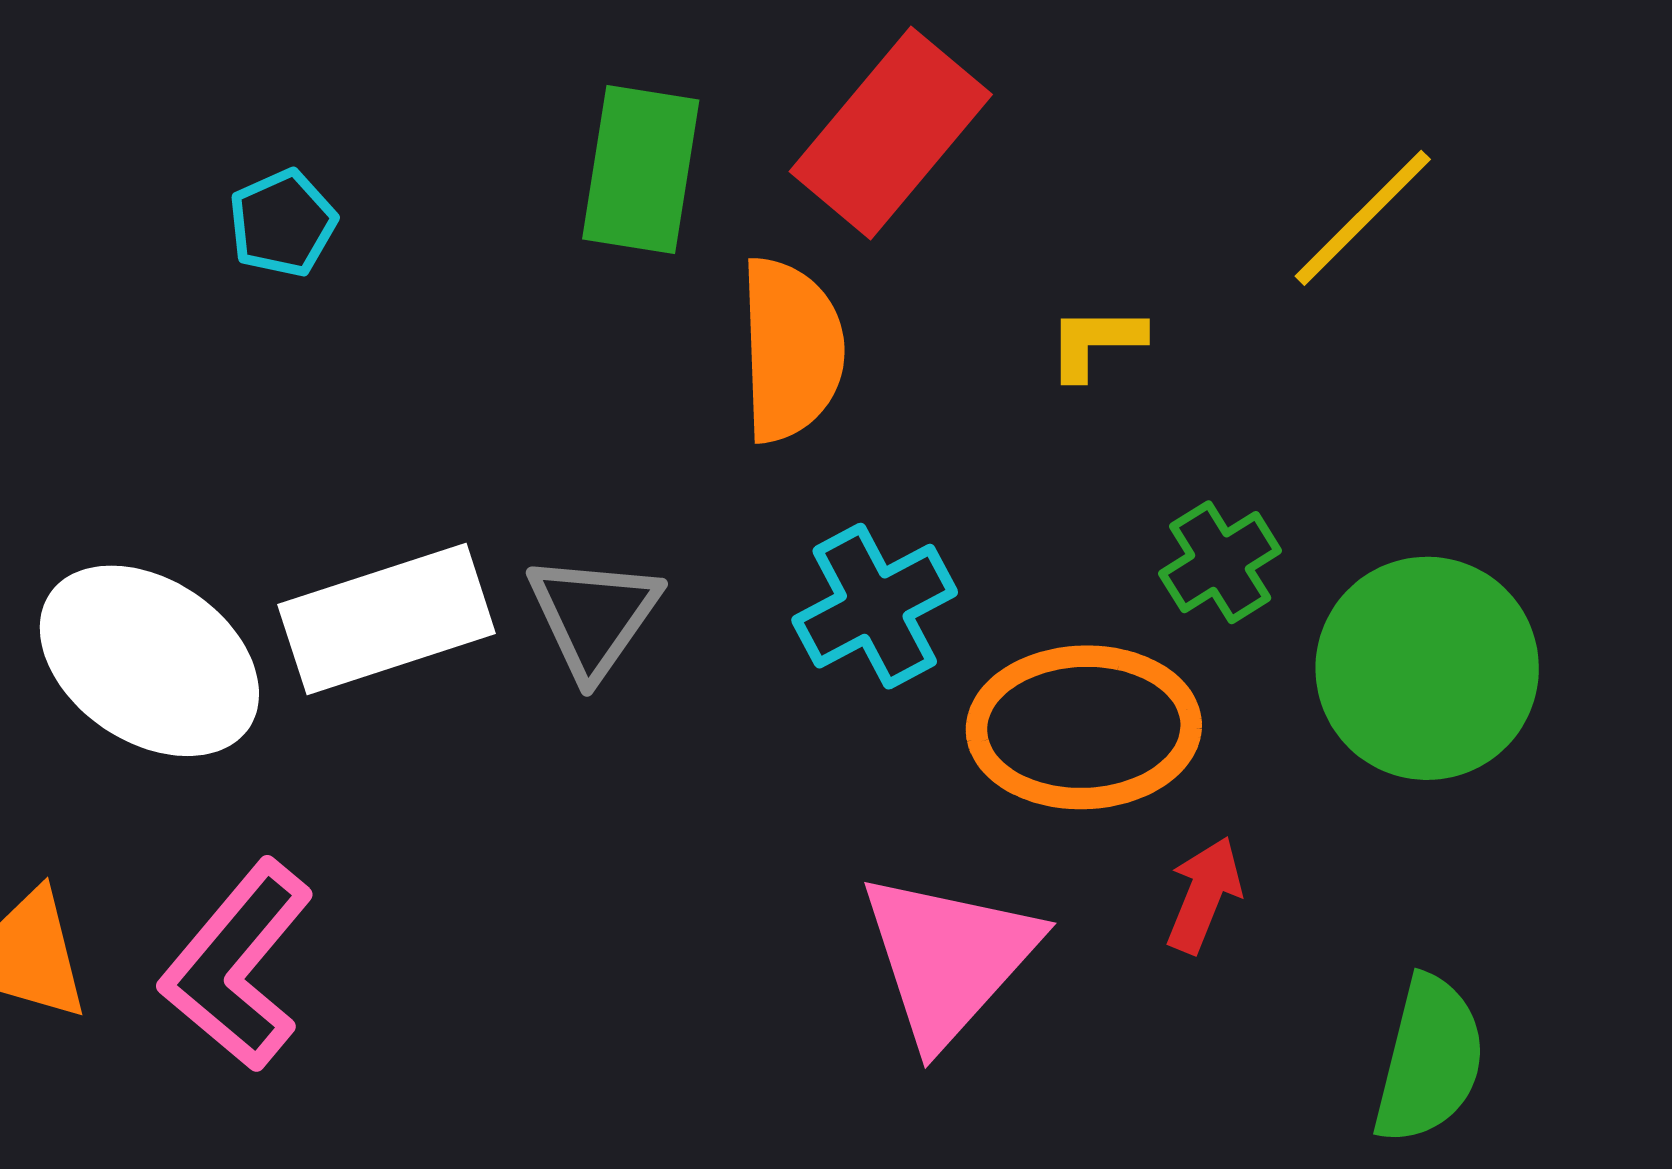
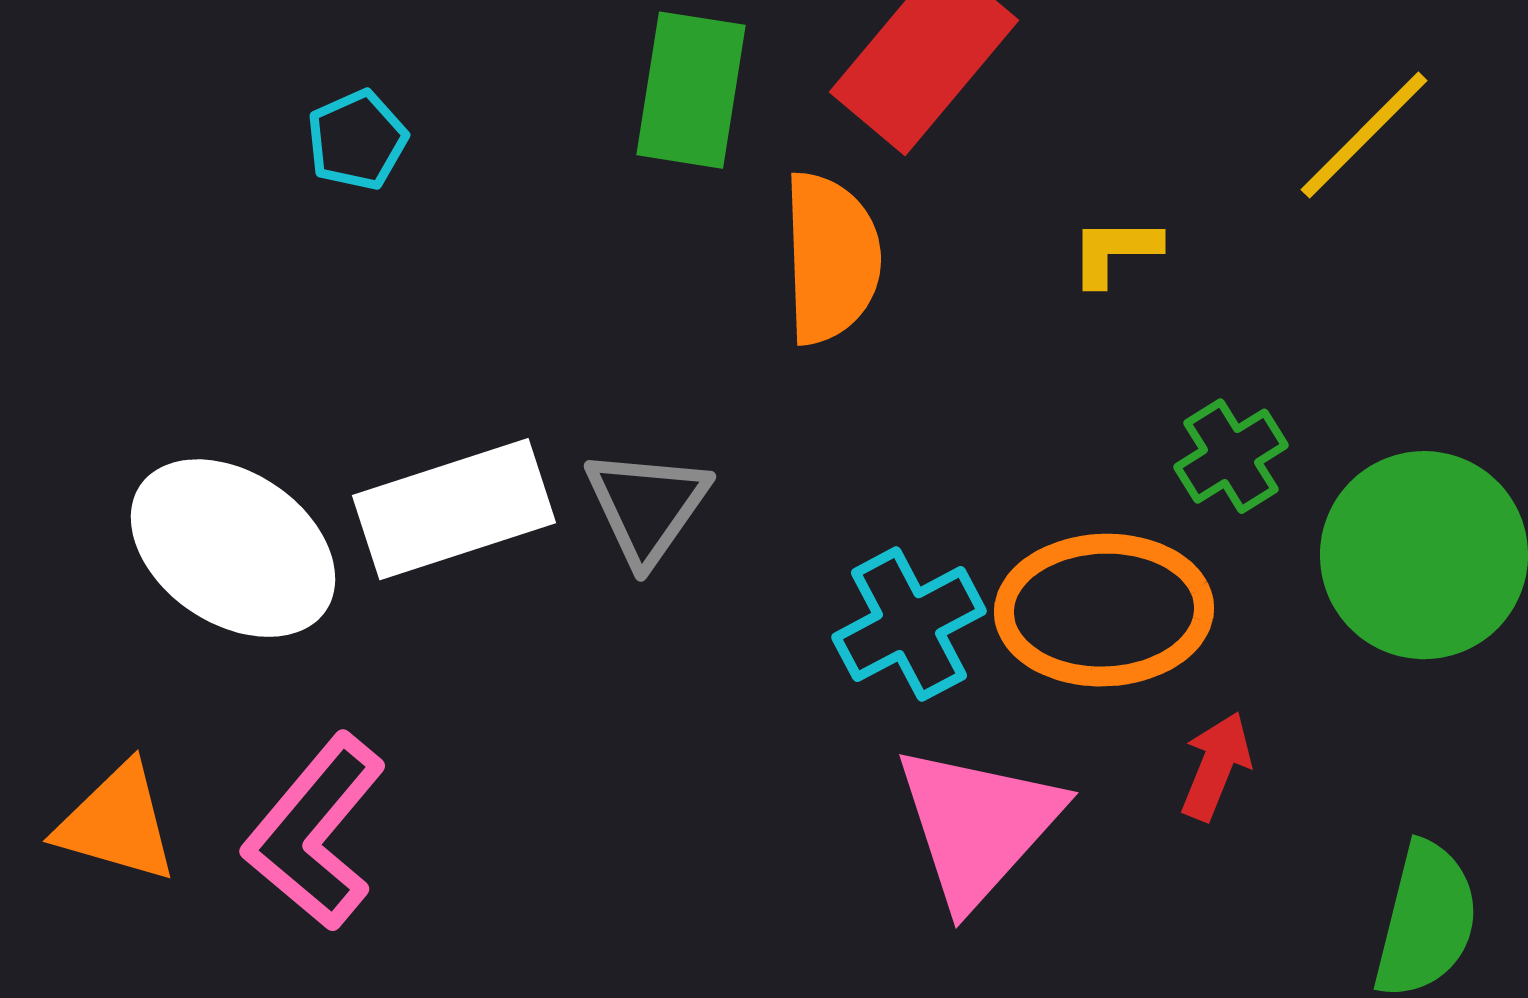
cyan cross: (875, 606) -> (909, 624), moved

